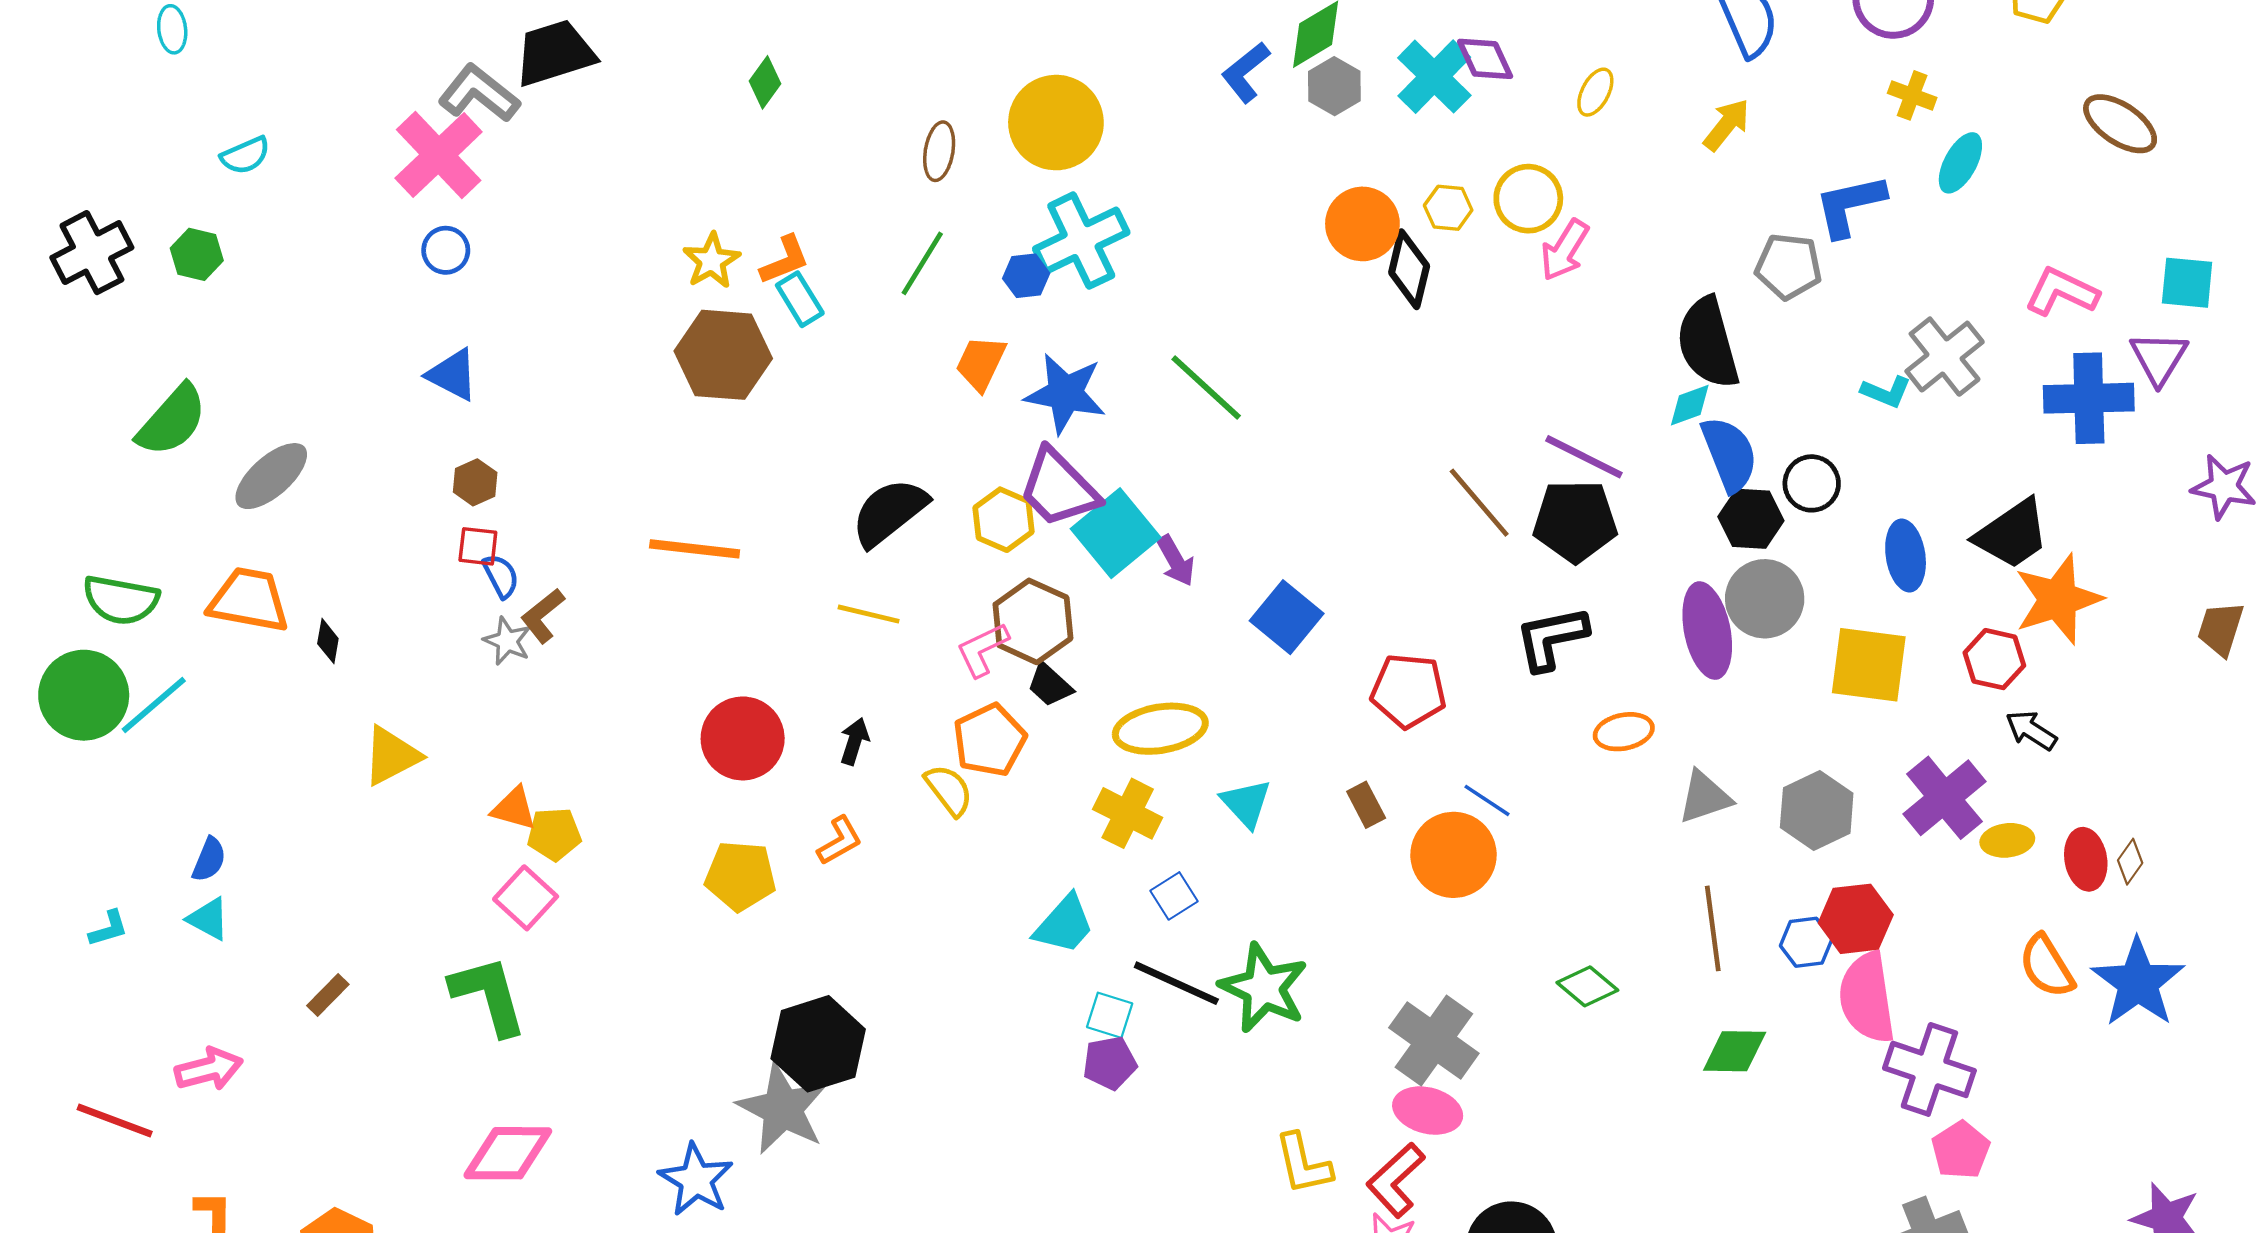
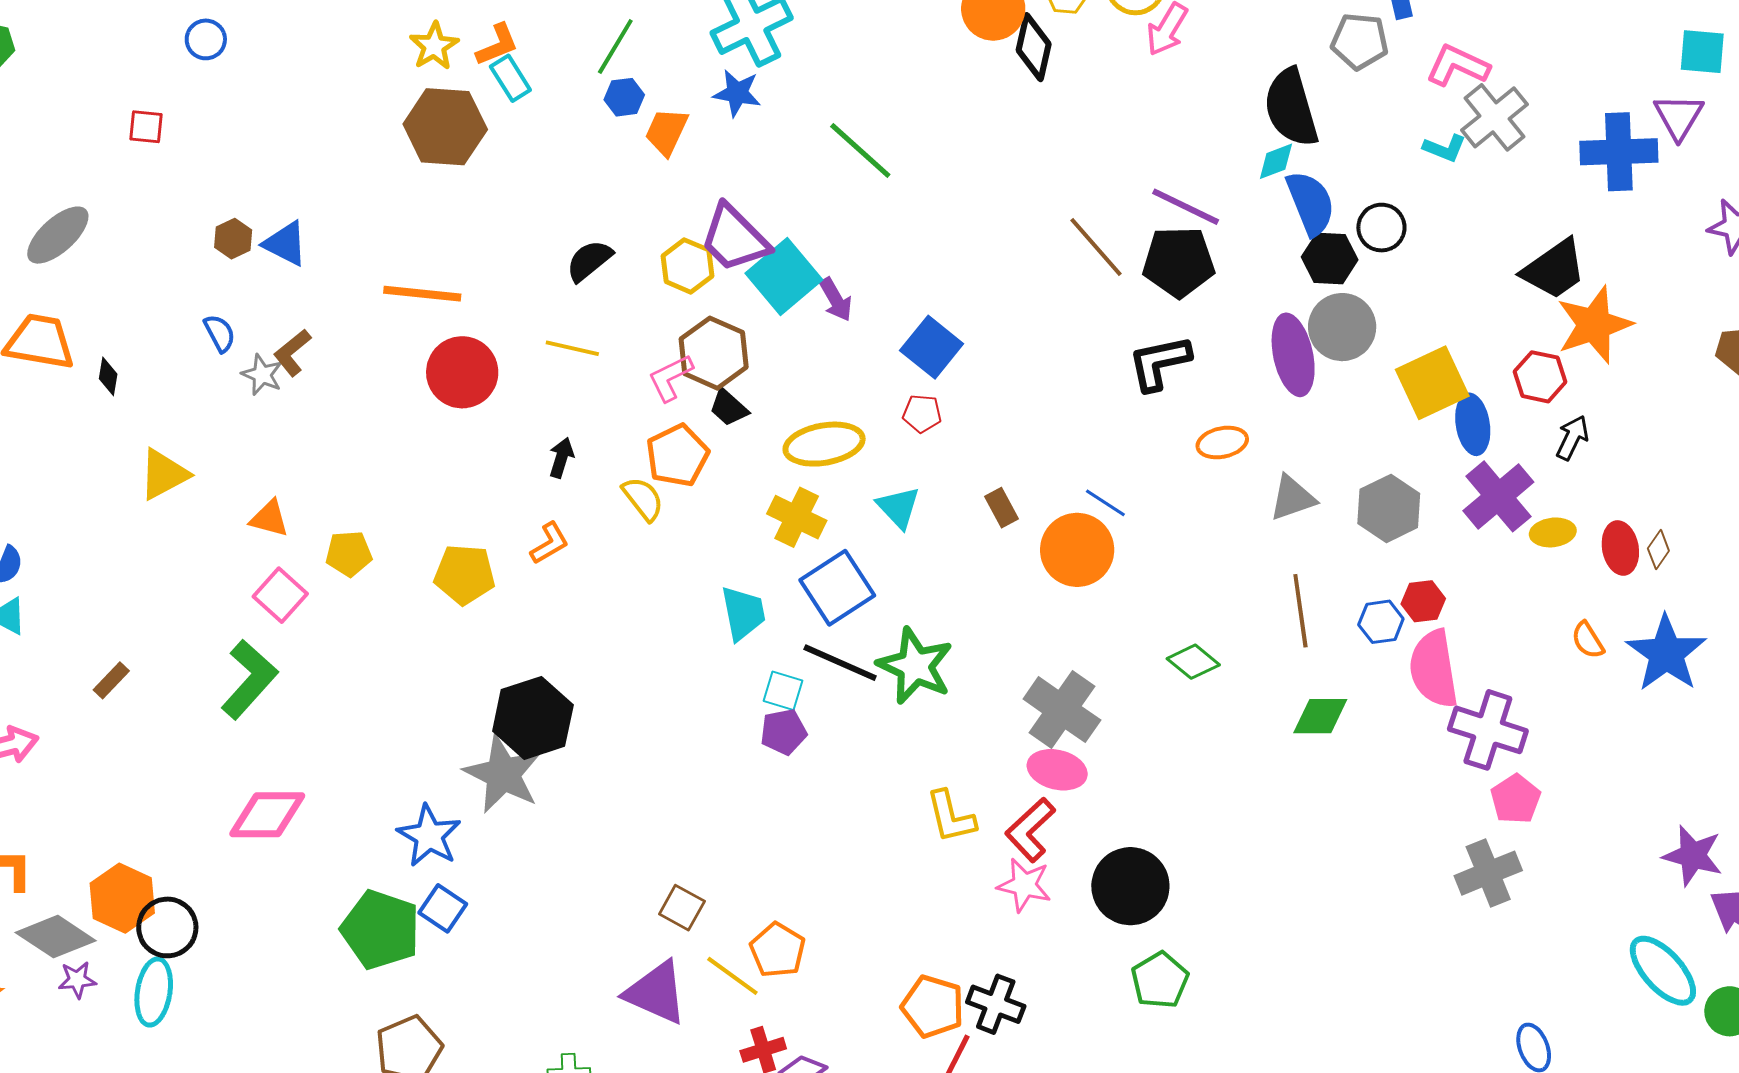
blue hexagon: (1026, 276) -> (624, 97), moved
pink L-shape: (2062, 292) -> (1458, 66), moved
blue triangle: (453, 375) -> (285, 244), moved
blue star: (1065, 394) -> (737, 93), moved, size x0.7
black semicircle: (889, 512) -> (589, 261), size x0.7
red square: (478, 546) -> (146, 127), moved
blue ellipse: (1906, 555) -> (1473, 424), moved
blue semicircle: (501, 576) -> (220, 333), moved
yellow square: (1869, 665) -> (1432, 383), turned -32
red pentagon: (1408, 691) -> (922, 413), moved, size x0.6
black arrow: (2031, 730) -> (1572, 438), turned 84
red circle: (743, 738) -> (462, 372), moved
yellow pentagon: (554, 834) -> (349, 554), moved
blue square: (1174, 896) -> (837, 588), size x1.8
red hexagon: (1856, 919) -> (1423, 601), size x0.7
cyan trapezoid: (1064, 924) -> (743, 613), turned -52
orange semicircle: (2047, 966) -> (1588, 640), size x0.7
green L-shape: (489, 995) -> (249, 679), turned 58

